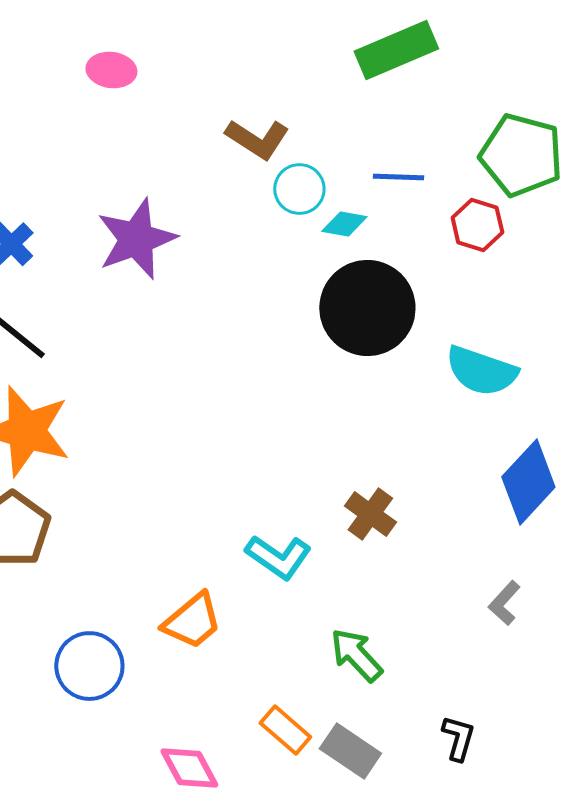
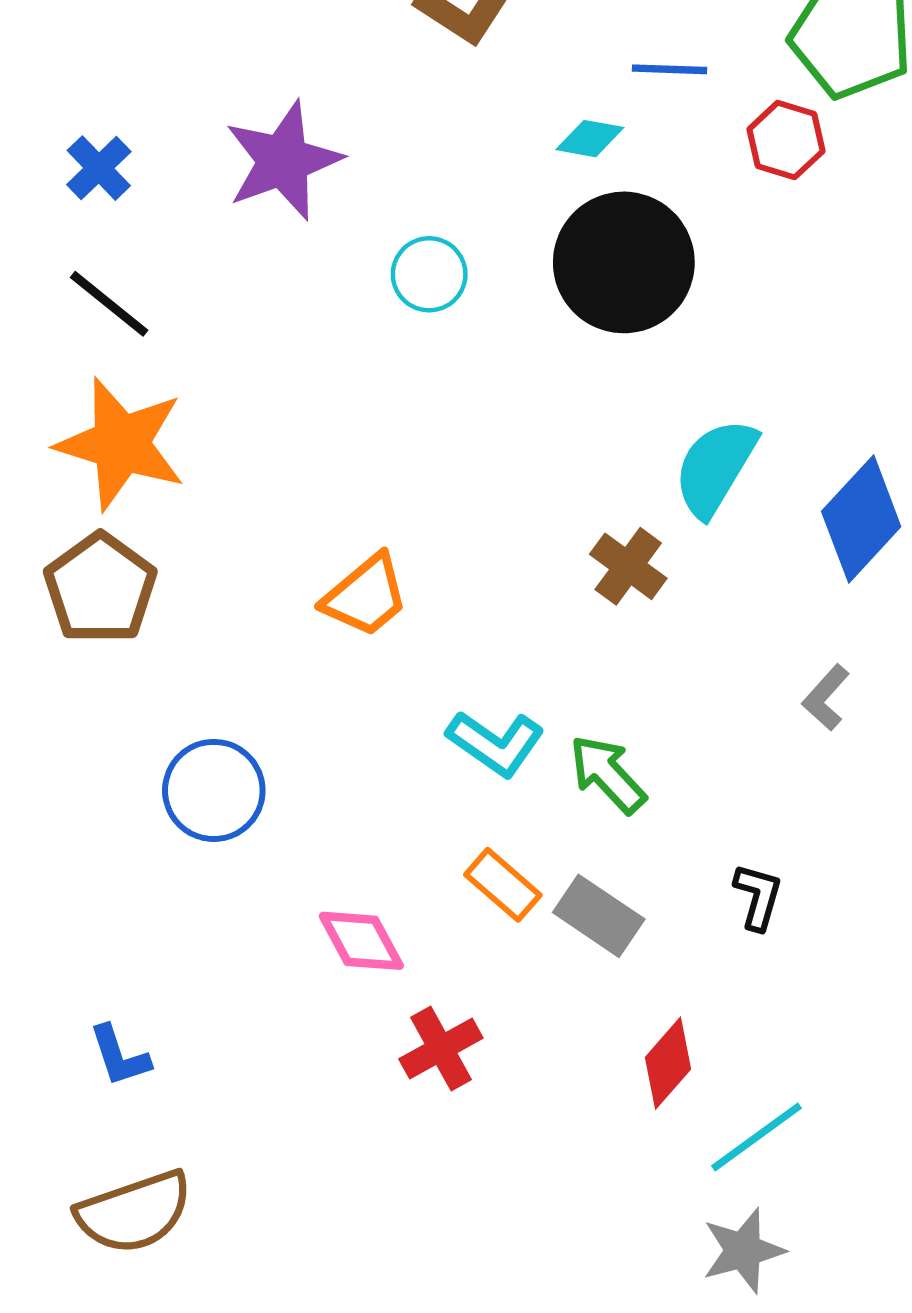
cyan circle: (299, 189) -> (429, 274), moved
cyan semicircle: (481, 371) -> (715, 467), moved, turned 102
cyan L-shape: (278, 557) -> (495, 743), moved
orange trapezoid: (192, 621) -> (366, 596), moved

